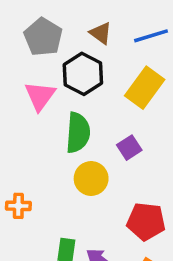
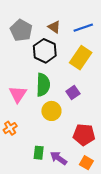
pink triangle: (40, 96) -> (18, 94), moved
orange cross: (18, 206) -> (10, 128), turned -32

